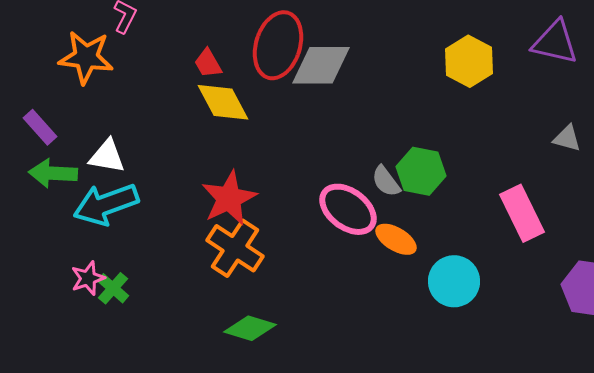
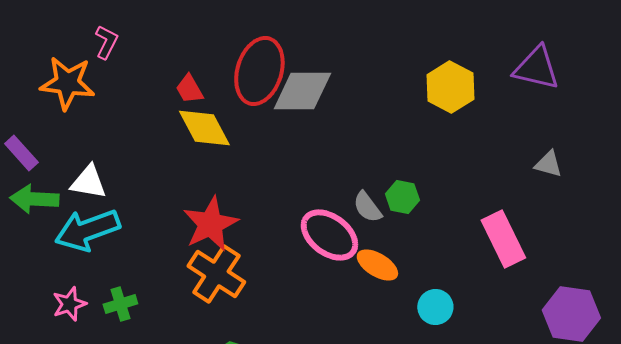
green hexagon: (421, 171) -> (402, 197), size x0.7
cyan circle: (454, 281) -> (435, 307), size x0.7
green cross: (113, 288) -> (120, 304), moved, turned 32

